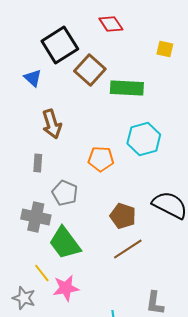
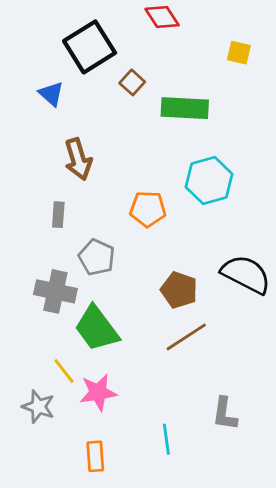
brown square: (90, 70) -> (132, 82), size x0.6

